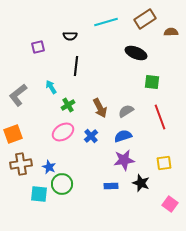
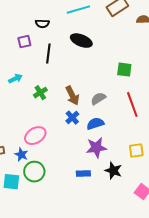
purple square: (38, 47) -> (24, 42), moved
black ellipse: (136, 53) -> (81, 41), moved
cyan arrow: (51, 87) -> (15, 79), moved, turned 96
pink ellipse: (63, 132) -> (35, 136), moved
blue cross: (91, 136) -> (72, 118), moved

